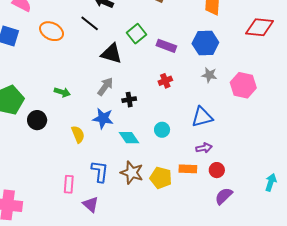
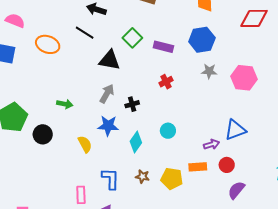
blue triangle: (202, 117) -> (235, 130), moved
cyan diamond: (129, 138) -> (136, 142), turned 75
brown star: (132, 173) -> (142, 177), size x0.6

